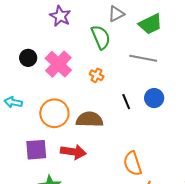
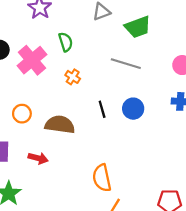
green semicircle: (101, 37) -> (66, 42), moved, size x0.7
orange circle: (54, 113) -> (22, 114), size x0.6
red arrow: (73, 152) -> (38, 158), size x0.7

